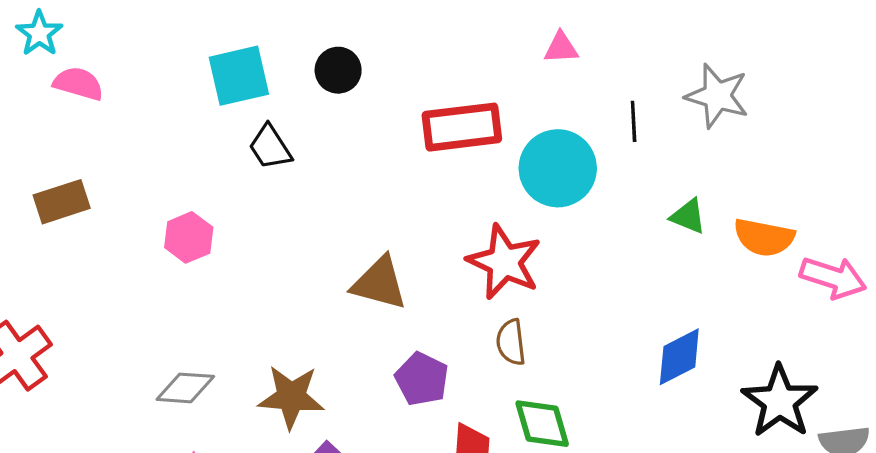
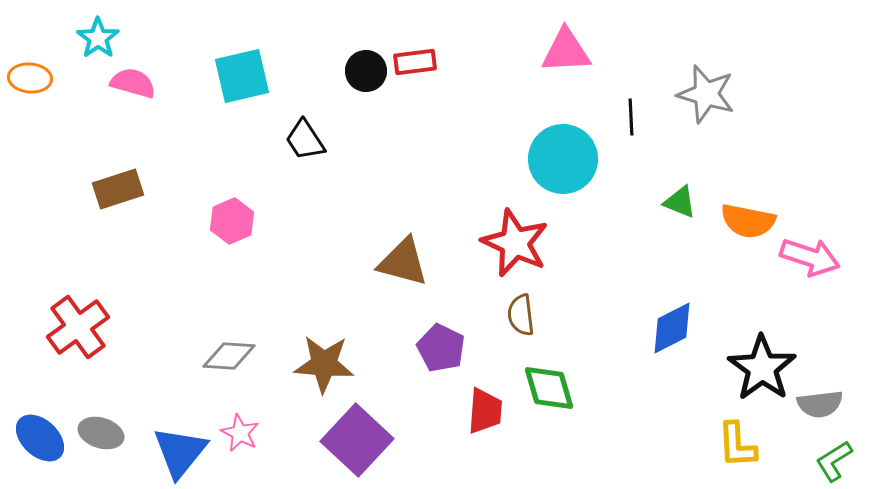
pink triangle: (561, 48) -> (566, 51), size x1.6
cyan square: (239, 76) -> (242, 76), moved
red rectangle: (462, 127) -> (415, 62), moved, size x0.6

